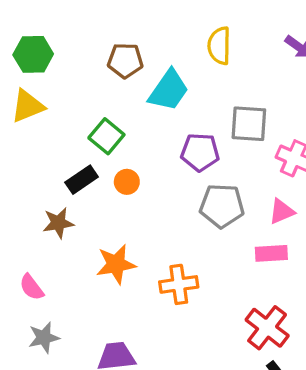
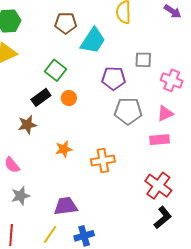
gray square: (249, 124) -> (143, 60), size x0.7
orange star: (116, 264) -> (64, 149), size x0.7

